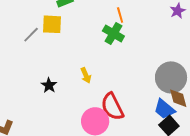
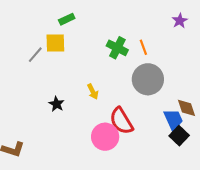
orange line: (120, 15) -> (143, 47), moved
gray circle: (171, 77) -> (148, 79), moved
blue trapezoid: (164, 109) -> (173, 120), turned -150

